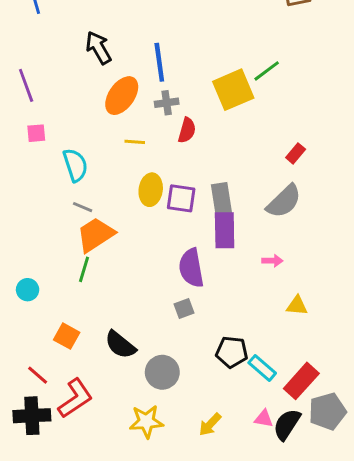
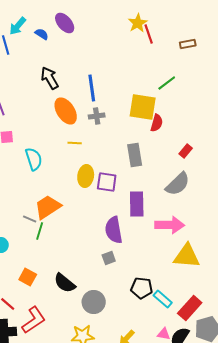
green line: (267, 71) -> (167, 83), moved
yellow square: (233, 90) -> (143, 107), turned 32
orange ellipse: (122, 96) -> (66, 111), turned -68
red semicircle: (187, 130) -> (157, 123), moved
gray rectangle: (222, 200) -> (135, 155), moved
gray line: (83, 207) -> (30, 219), moved
pink arrow: (272, 261) -> (170, 225), size x2.0
yellow triangle: (297, 306) -> (187, 256), size x1.8

